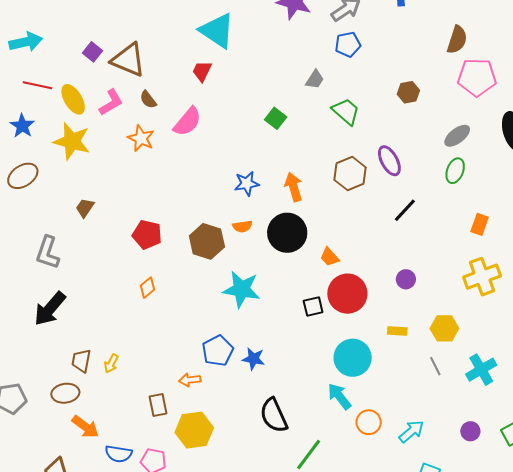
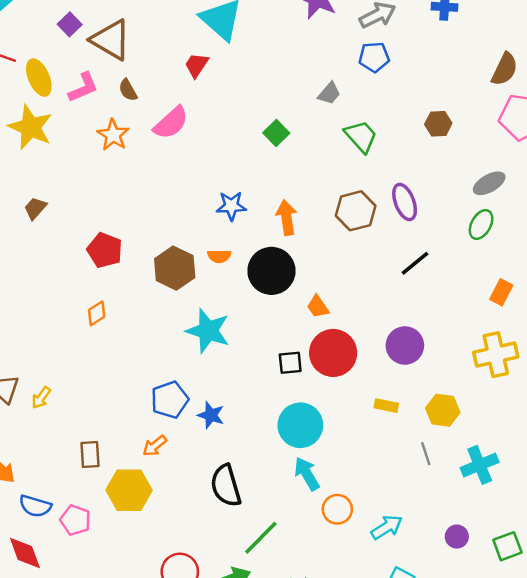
purple circle: (406, 279) -> (405, 345), size x1.6
cyan circle: (353, 358) -> (300, 425), moved
orange arrow: (190, 380) -> (155, 446), moved, turned -40

